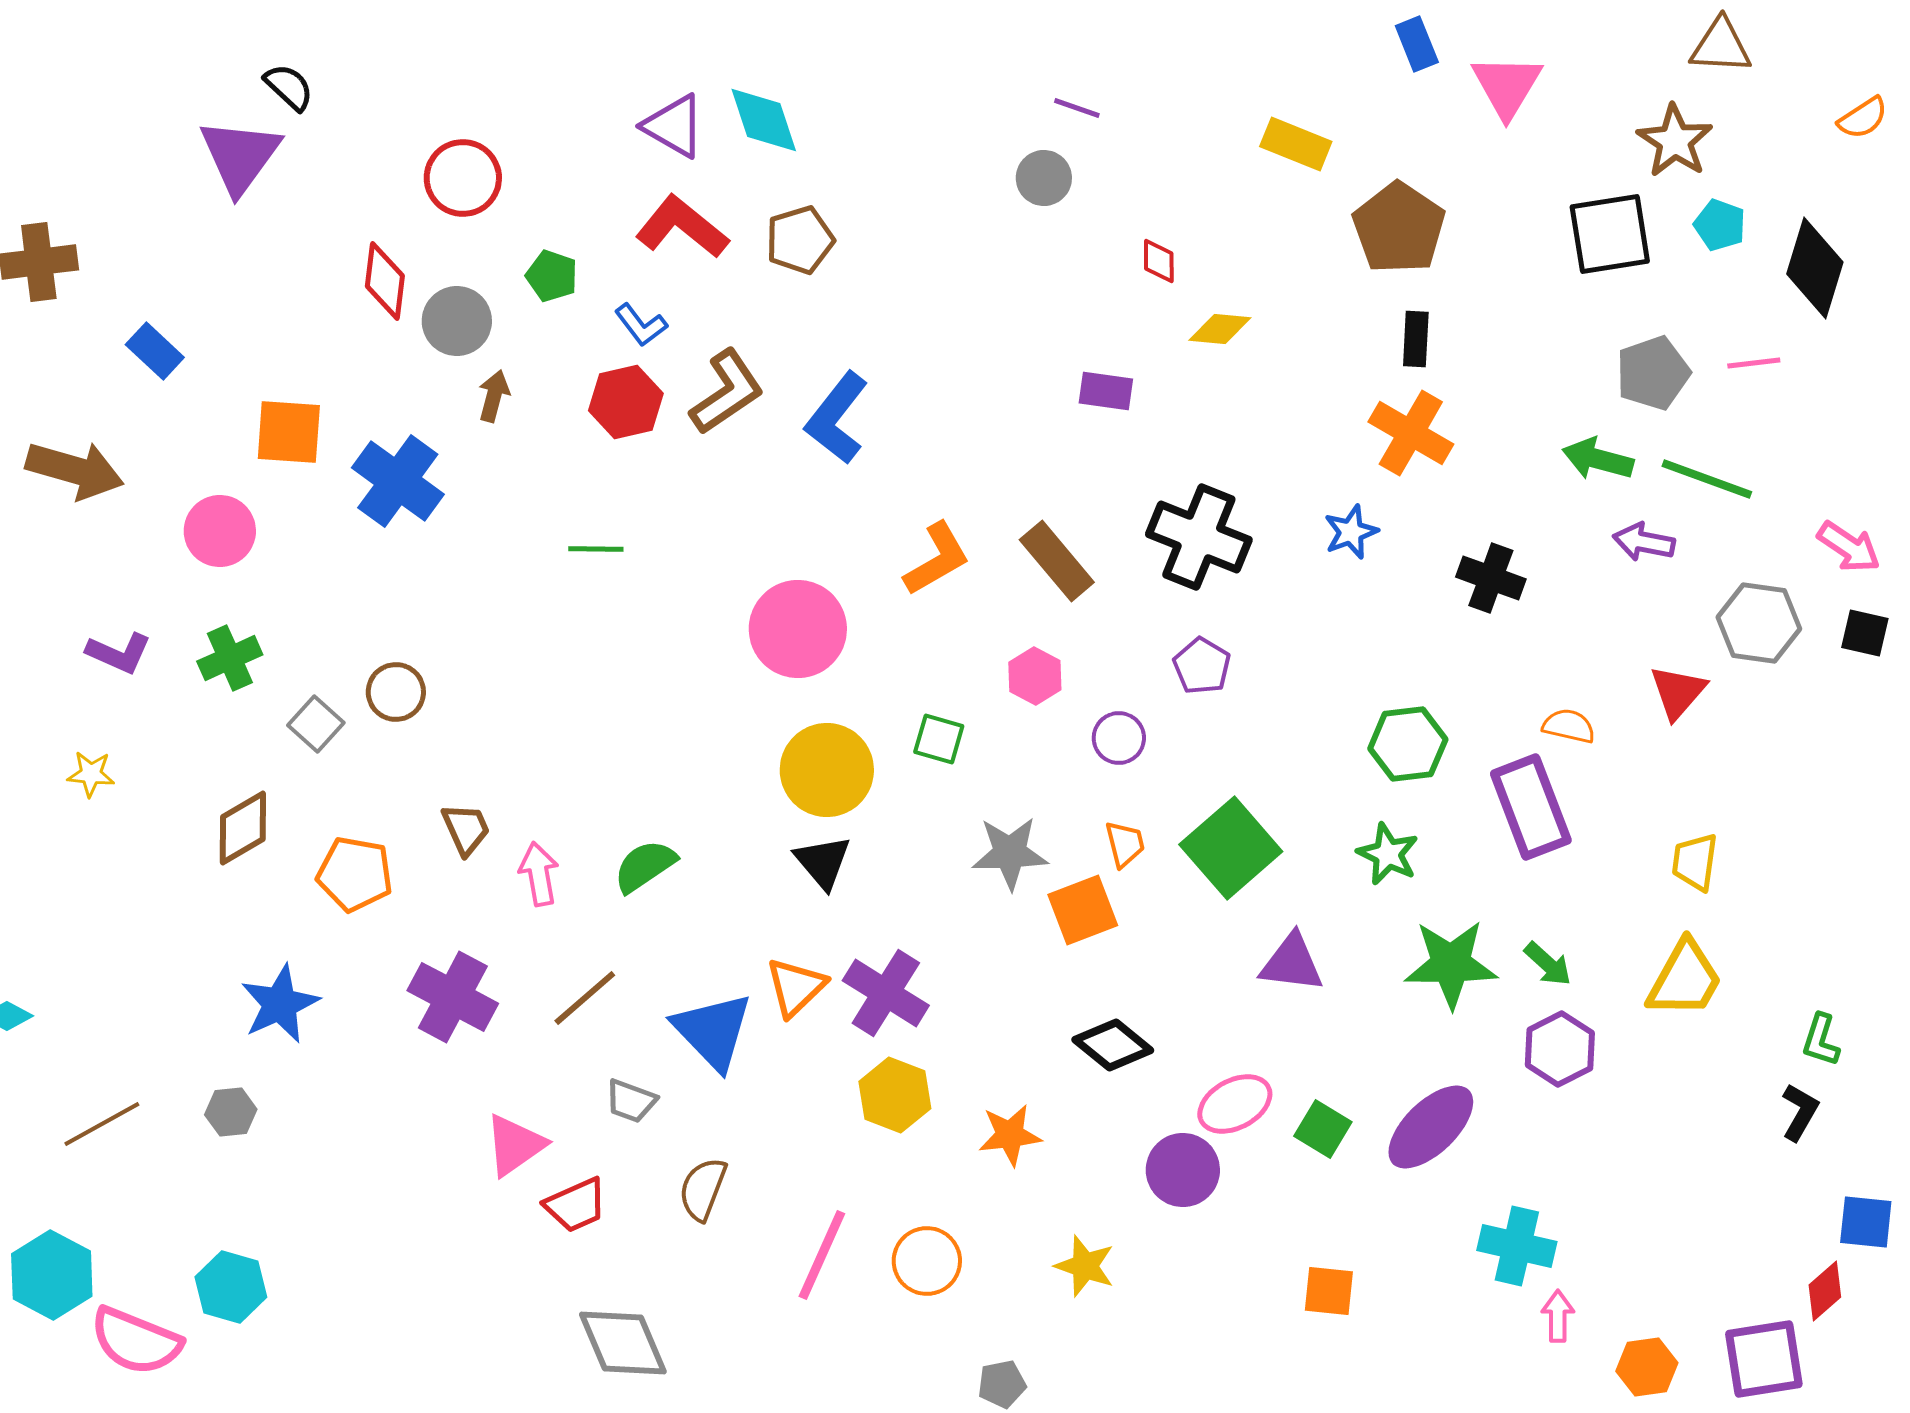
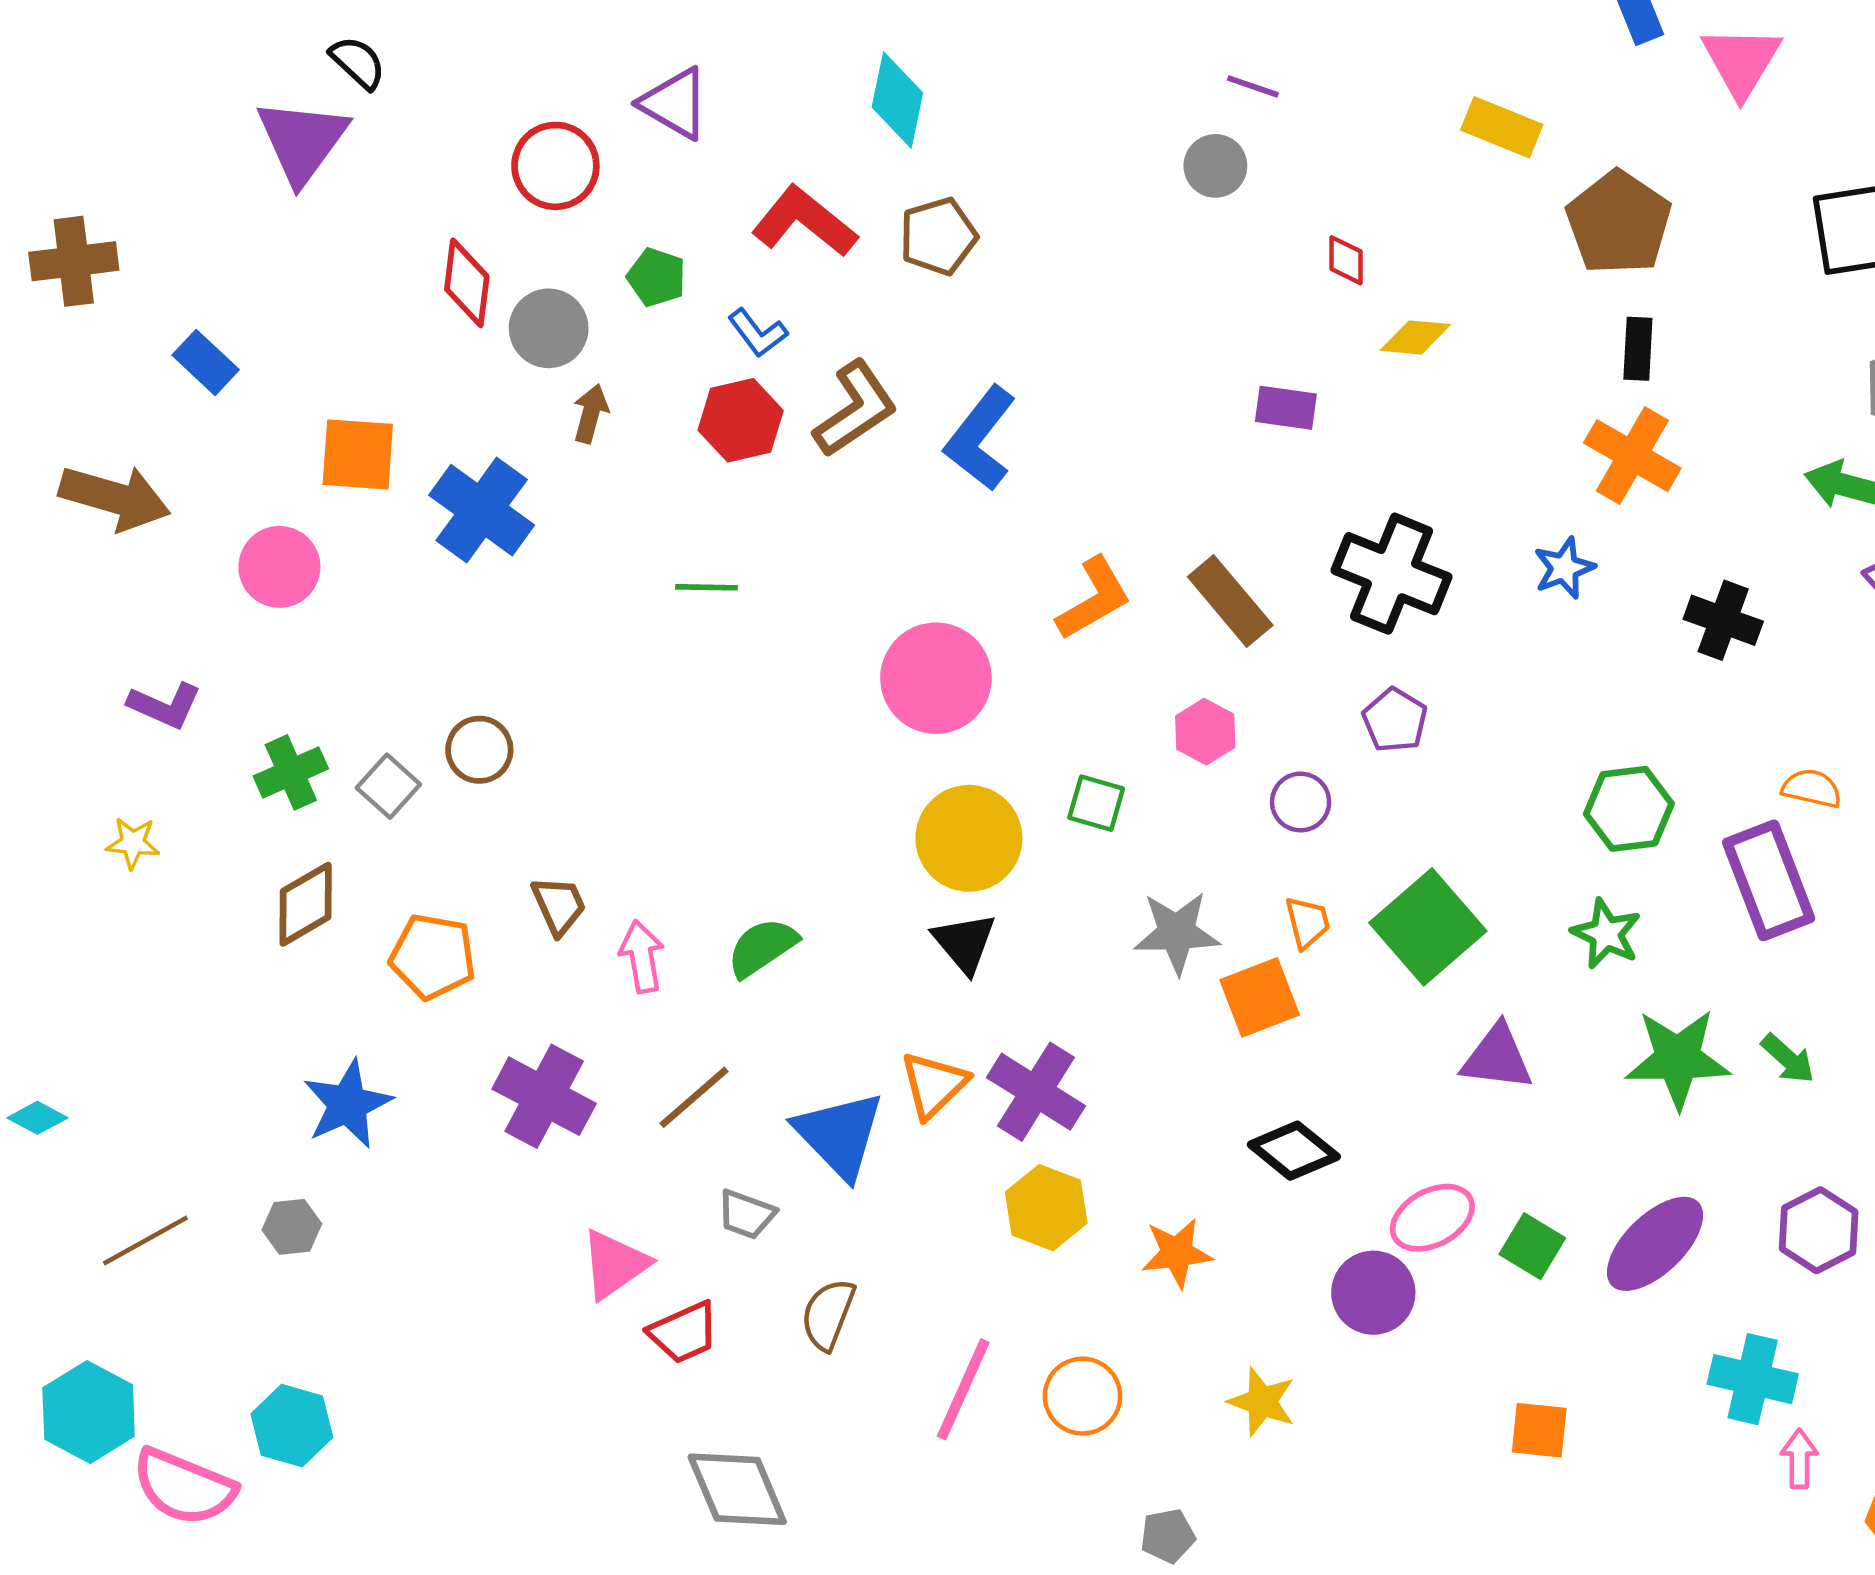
cyan diamond: (764, 120) -> (897, 100), turned 30
purple triangle: (674, 126) -> (675, 103), moved
green cross: (230, 658) -> (291, 772), moved
purple hexagon: (1560, 1049) -> (1819, 1230), moved

